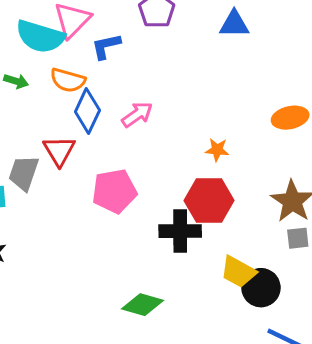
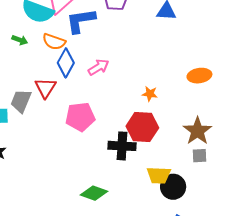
blue L-shape: (106, 46) -> (81, 21), size x1.5
yellow trapezoid: (238, 272) -> (159, 175), turned -30

